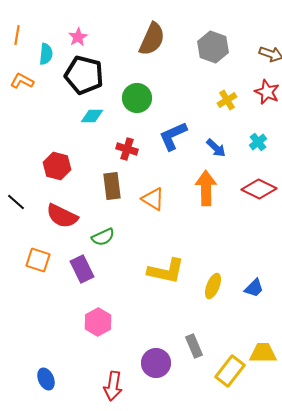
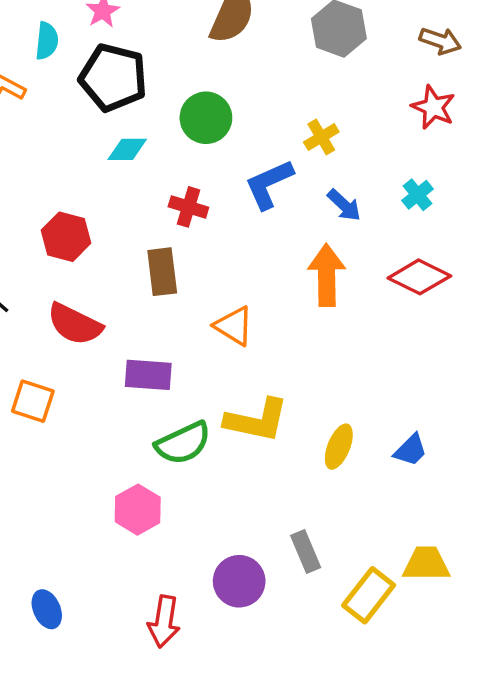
yellow cross: (227, 100) -> (321, 137), moved
orange triangle: (153, 199) -> (234, 326), moved
green semicircle: (103, 237) -> (183, 443), moved, size x1.4
purple rectangle: (82, 269) -> (148, 375), moved, turned -60

